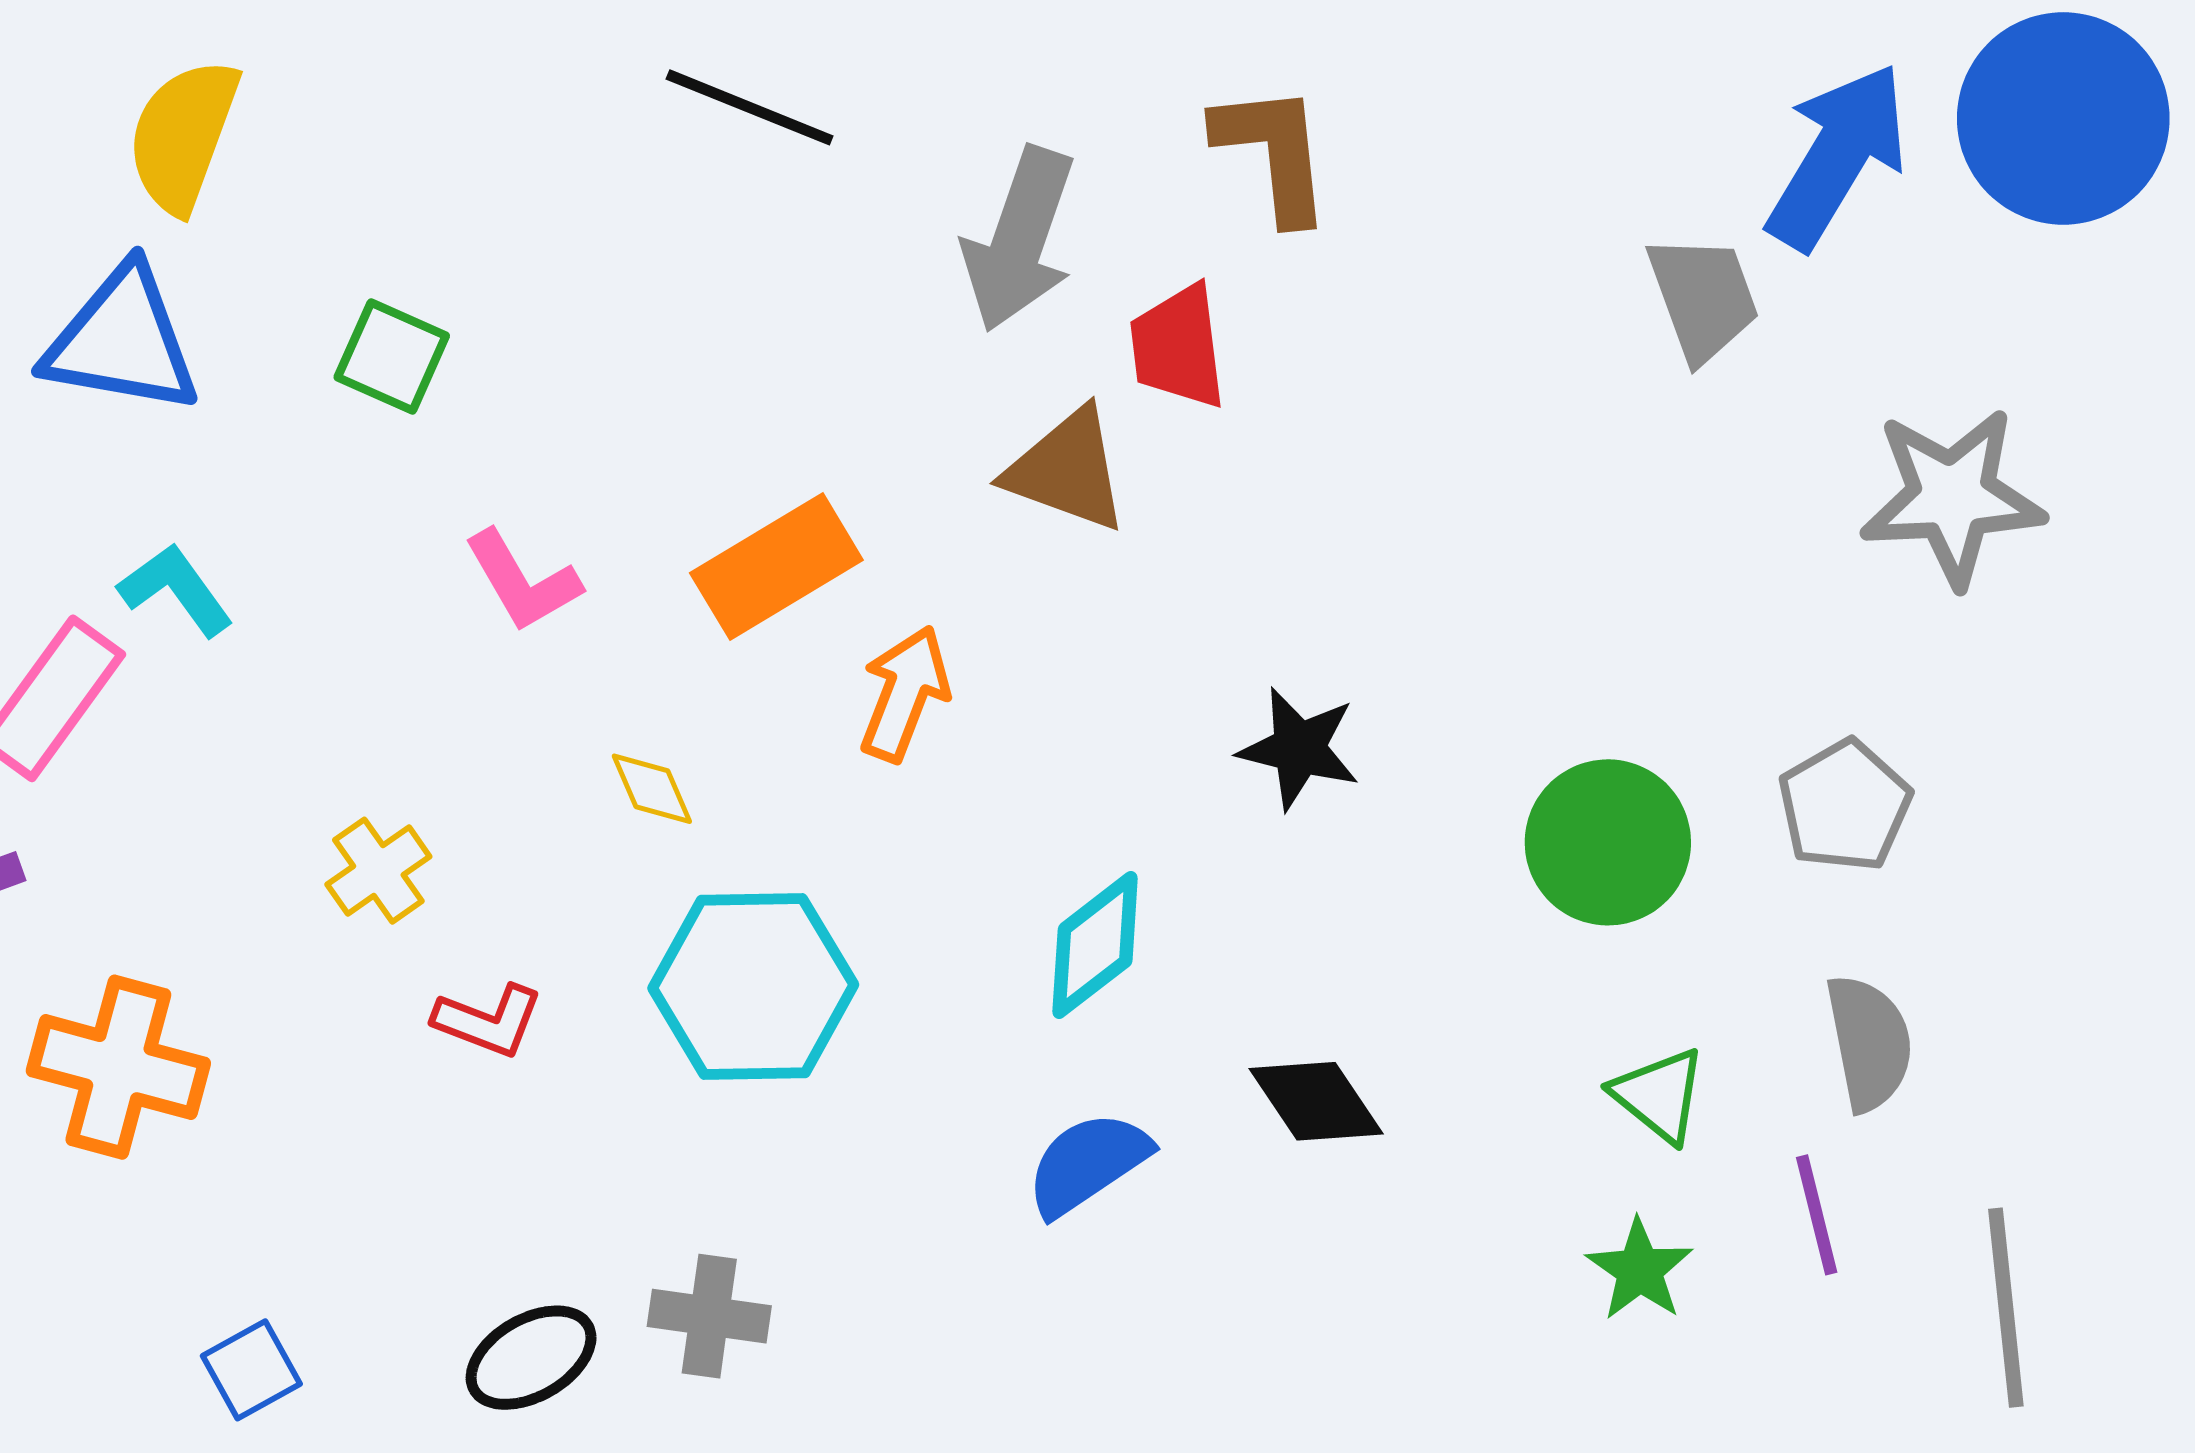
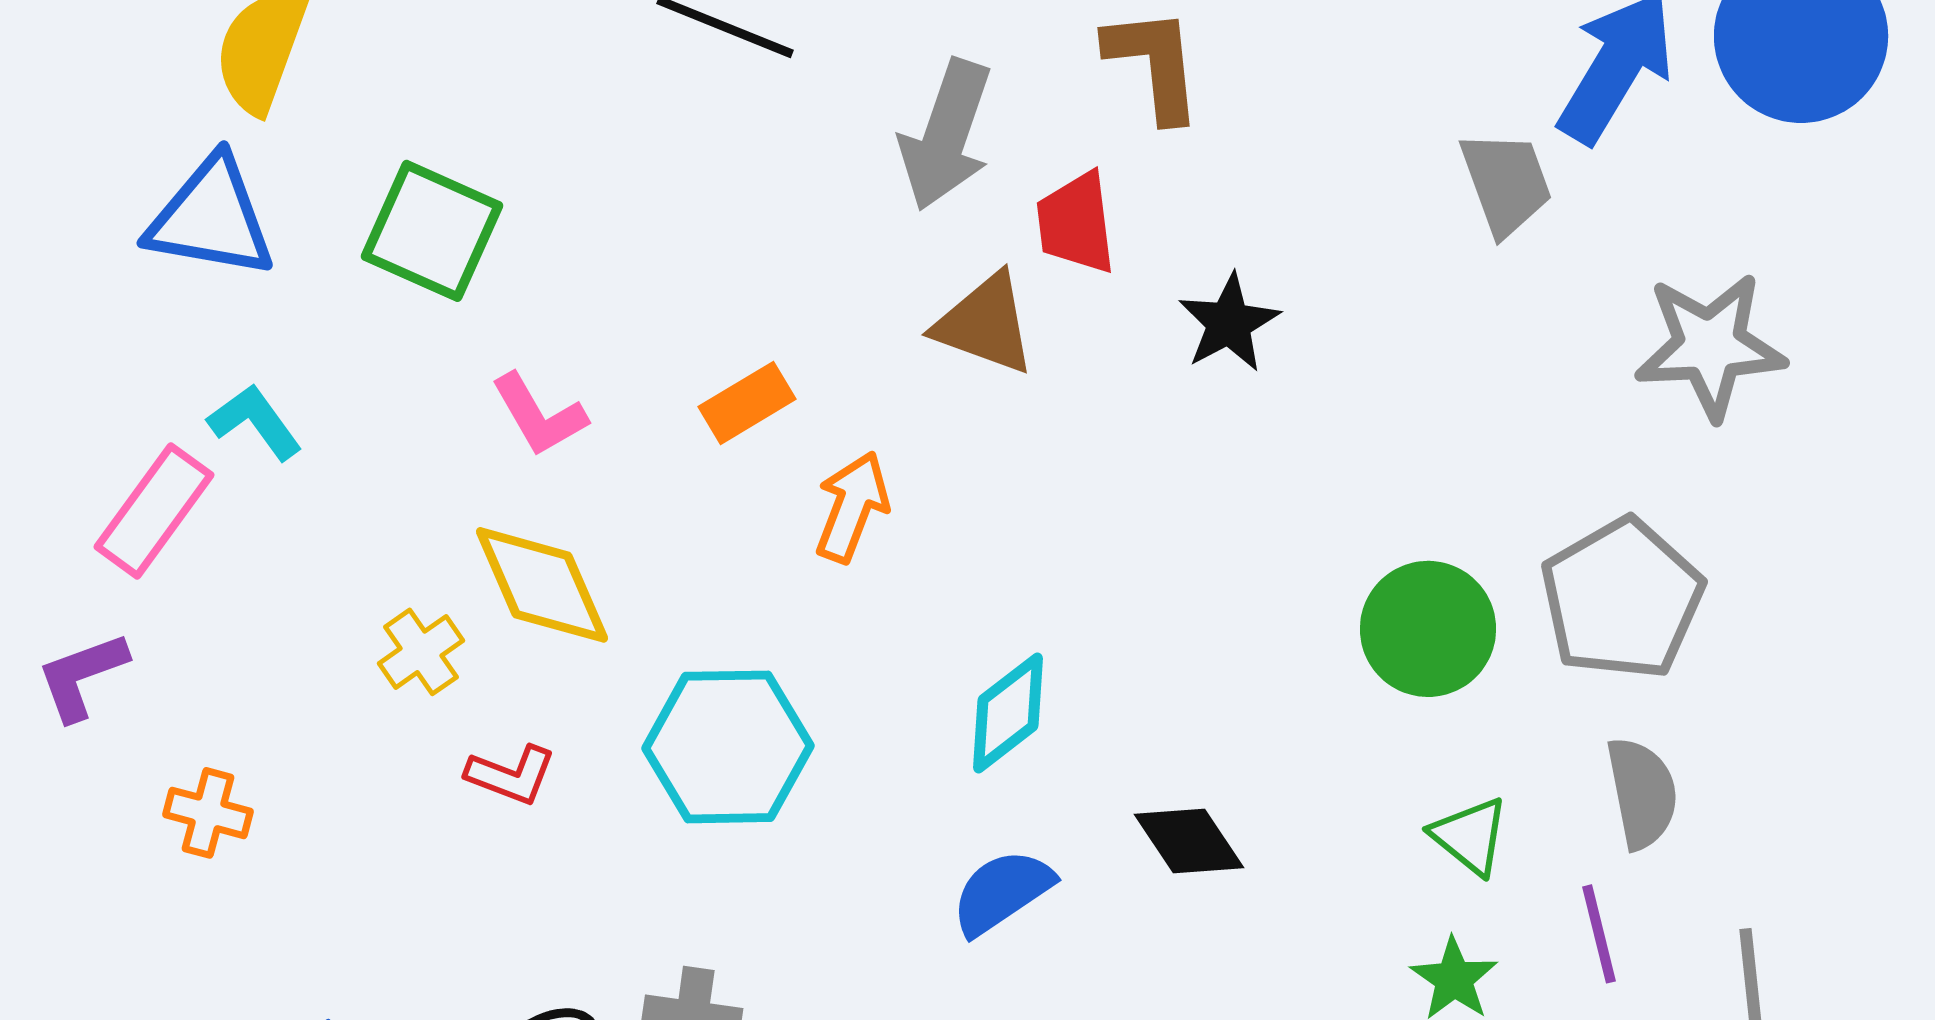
green square: (392, 357) -> (432, 231), size x1.5
orange rectangle: (776, 567) -> (747, 403), size x0.7
black star: (1299, 748) -> (1229, 323), moved, turned 30
yellow diamond: (652, 789) -> (542, 585), moved, size x2.0
gray pentagon: (1845, 806) -> (1622, 599), size x1.5
orange cross: (118, 1067) -> (208, 813), size x0.6

